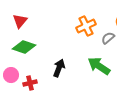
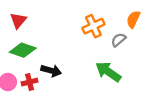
black arrow: (59, 68) -> (51, 71), moved, turned 84
red cross: (30, 83) -> (30, 82), moved

